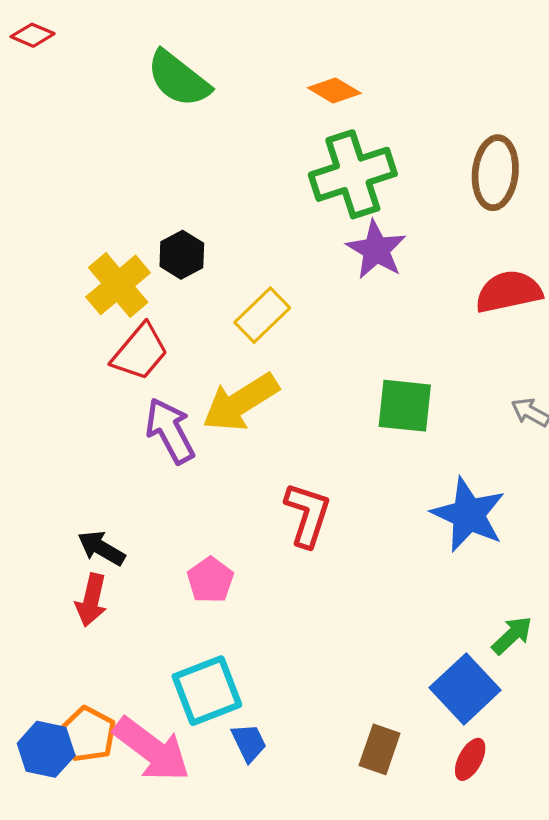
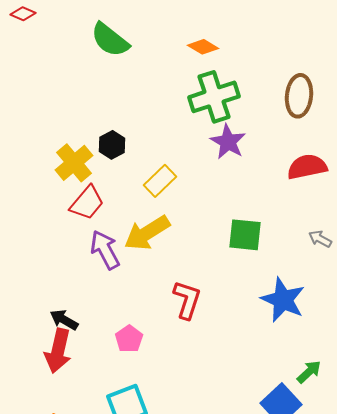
red arrow: (91, 600) -> (58, 351), size x1.4

